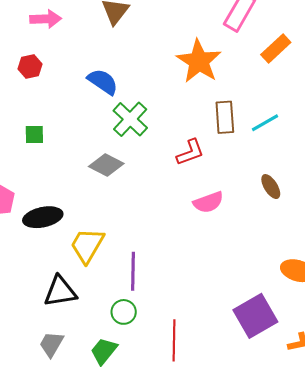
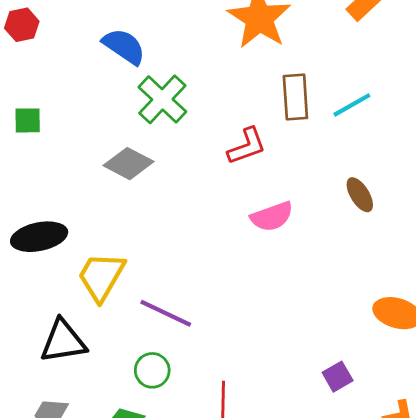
purple line: (133, 271) -> (166, 313), turned -66
purple square: (255, 316) -> (338, 377), size x0.5

